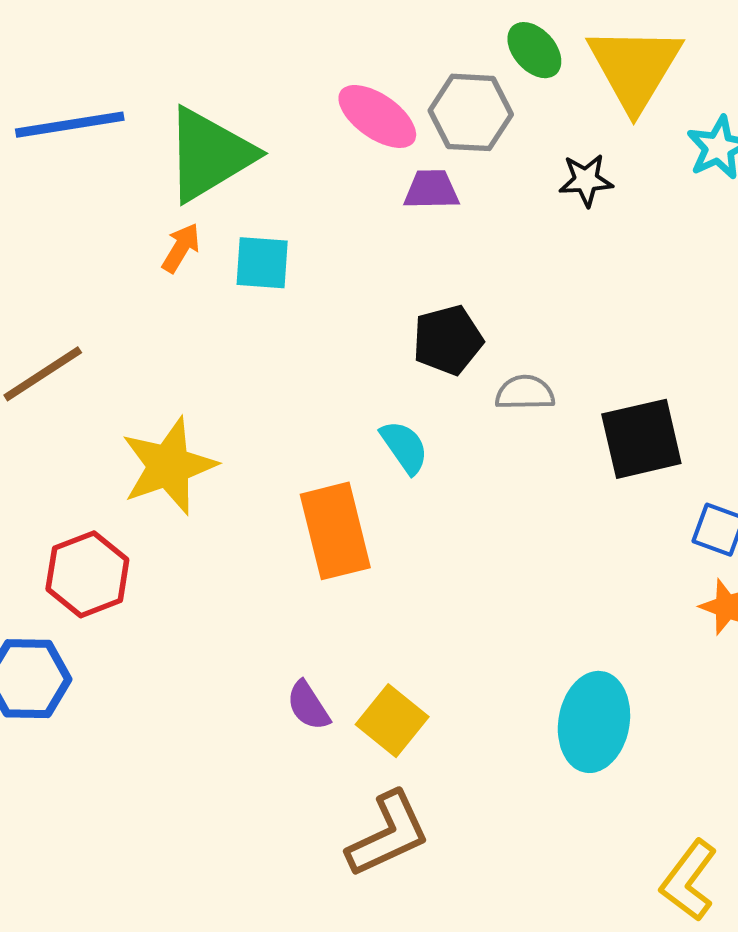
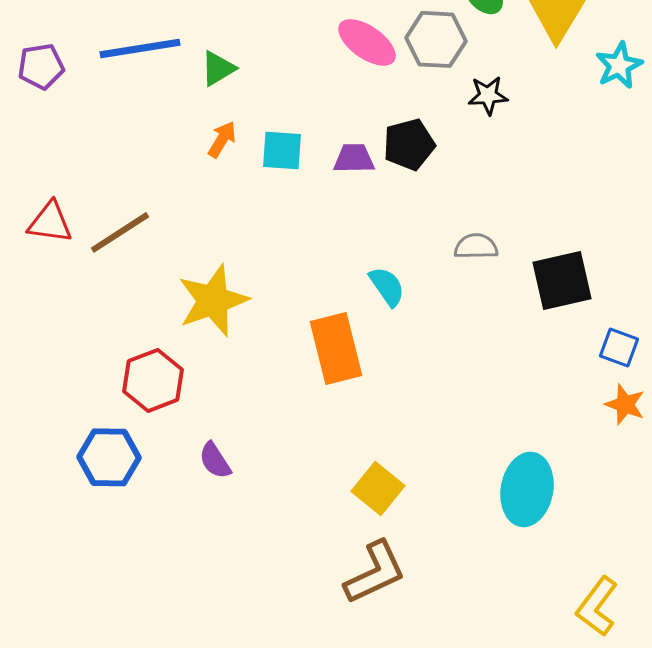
green triangle: (209, 154) -> (218, 68), moved, size x0.5
black star: (586, 180) -> (488, 95), moved
purple trapezoid: (431, 190) -> (354, 158), moved
black pentagon: (448, 340) -> (409, 144), moved
purple semicircle: (308, 706) -> (215, 460), moved

